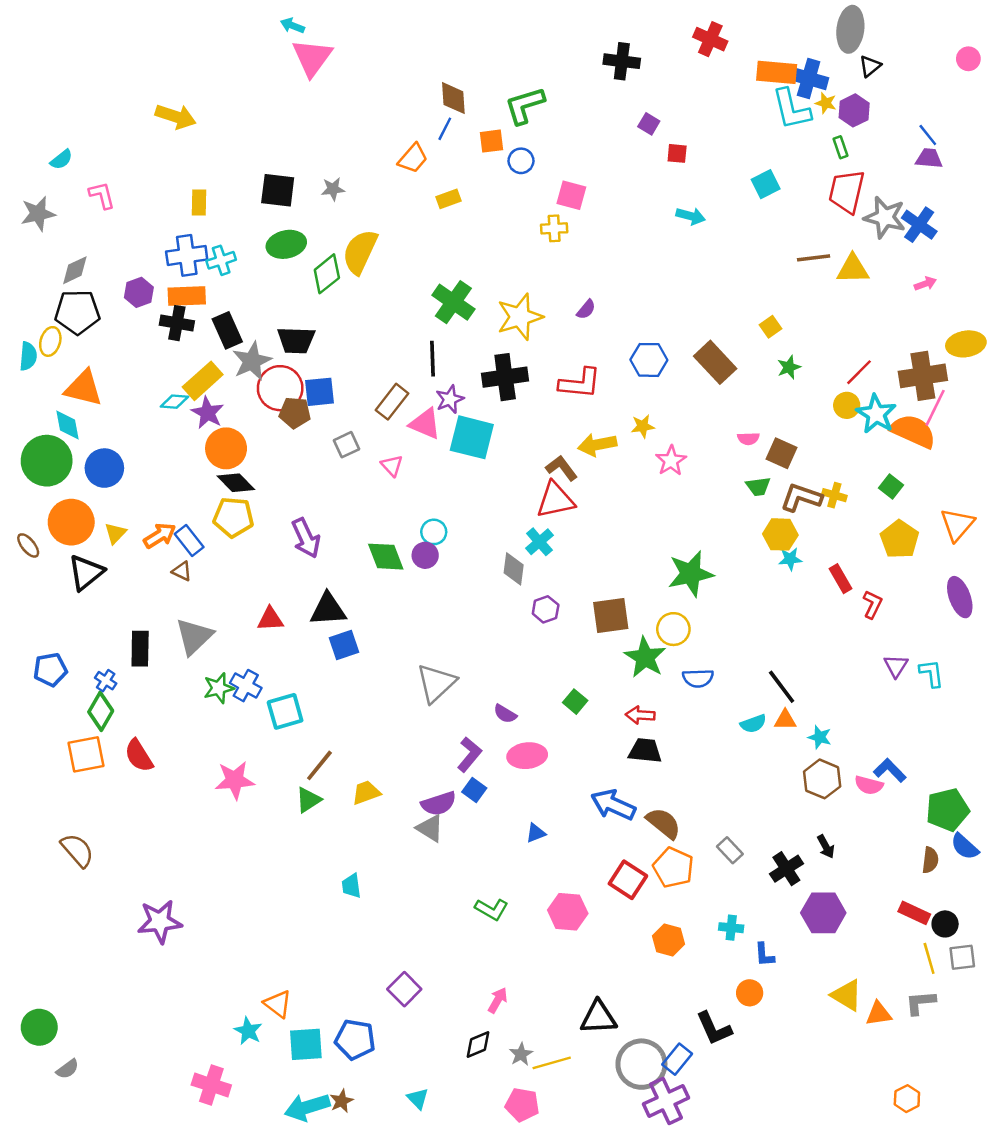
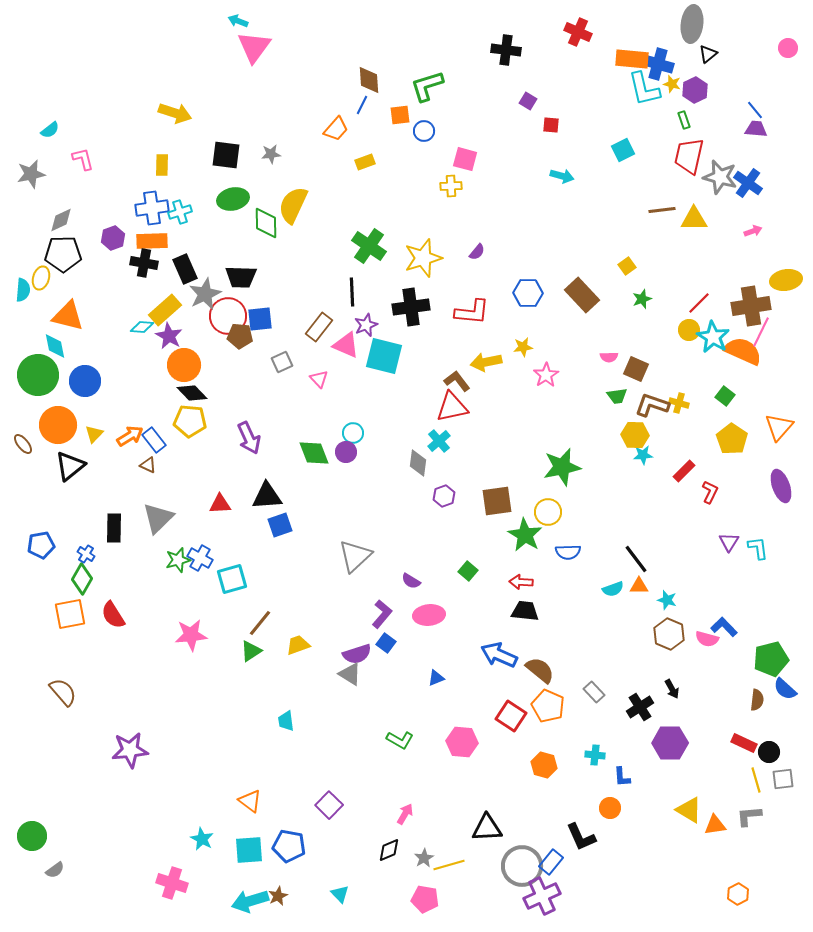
yellow arrow: (176, 117) -> (175, 113), moved
green diamond: (327, 274) -> (266, 223), turned -52
red rectangle: (841, 579) -> (684, 471), turned 75
orange triangle: (278, 1004) -> (250, 801), moved

